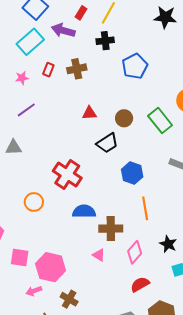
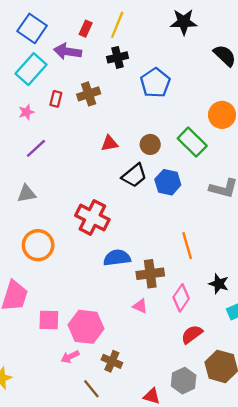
blue hexagon: (132, 173) -> (168, 182), moved
orange circle: (34, 202) -> (38, 245), moved, size x1.4

